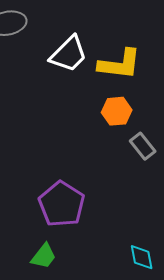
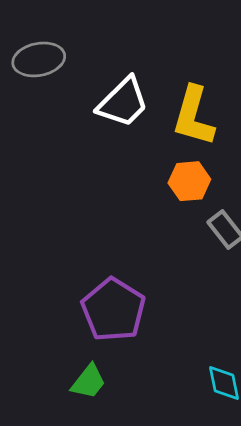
yellow L-shape: (120, 64) -> (194, 116), turned 99

